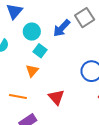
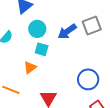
cyan square: (40, 51) -> (42, 49), turned -32

